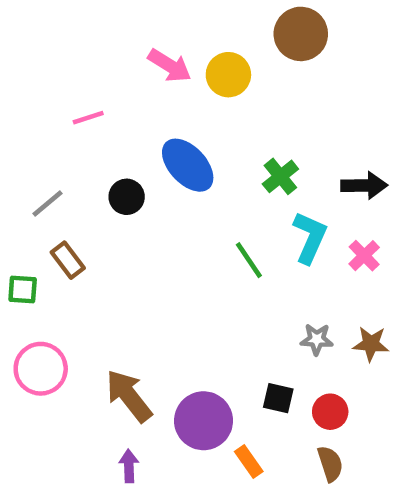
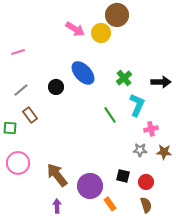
brown circle: (301, 34) -> (117, 15), moved
pink line: (88, 118) -> (18, 52), moved
pink cross: (364, 256) -> (151, 129), moved, turned 32

